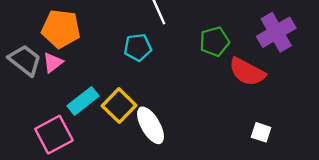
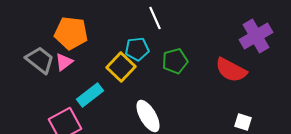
green pentagon: (215, 42) -> (175, 61), moved
yellow square: (119, 106) -> (121, 67), moved

